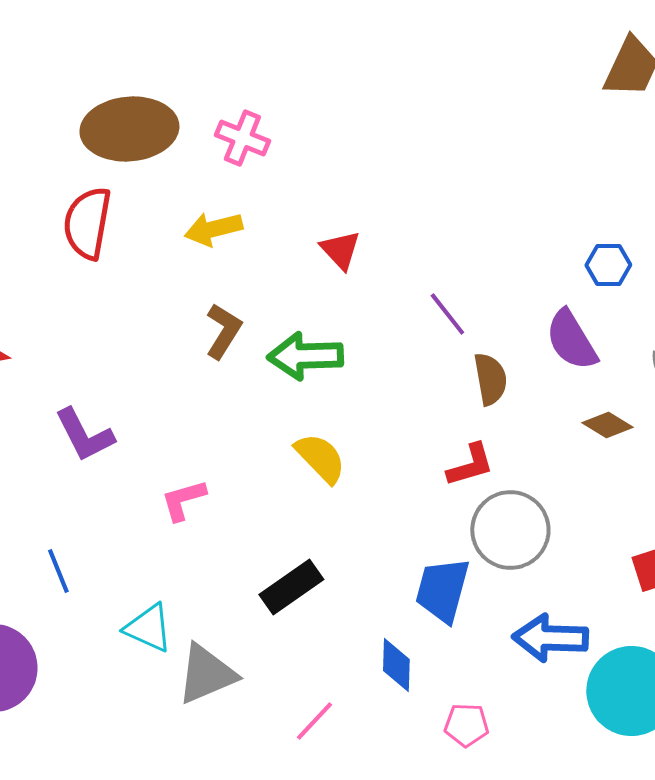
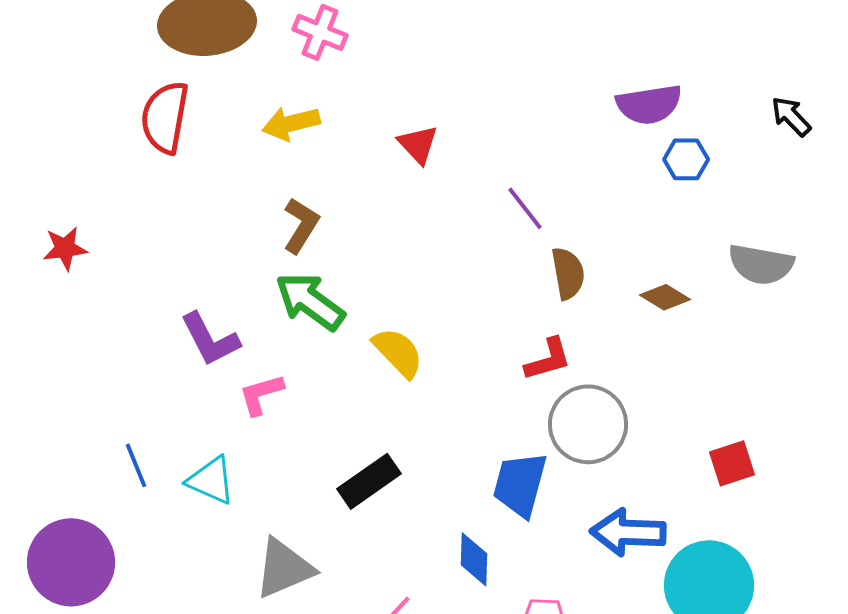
purple semicircle: (571, 340) -> (649, 104), moved, turned -68
green arrow: (305, 356) -> (310, 301), moved, turned 38
brown diamond: (607, 425) -> (665, 297), moved
purple L-shape: (84, 435) -> (210, 339), moved
cyan triangle: (148, 628) -> (211, 480), moved

